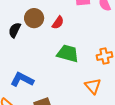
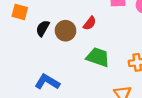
brown circle: (34, 18) -> (66, 31), moved

